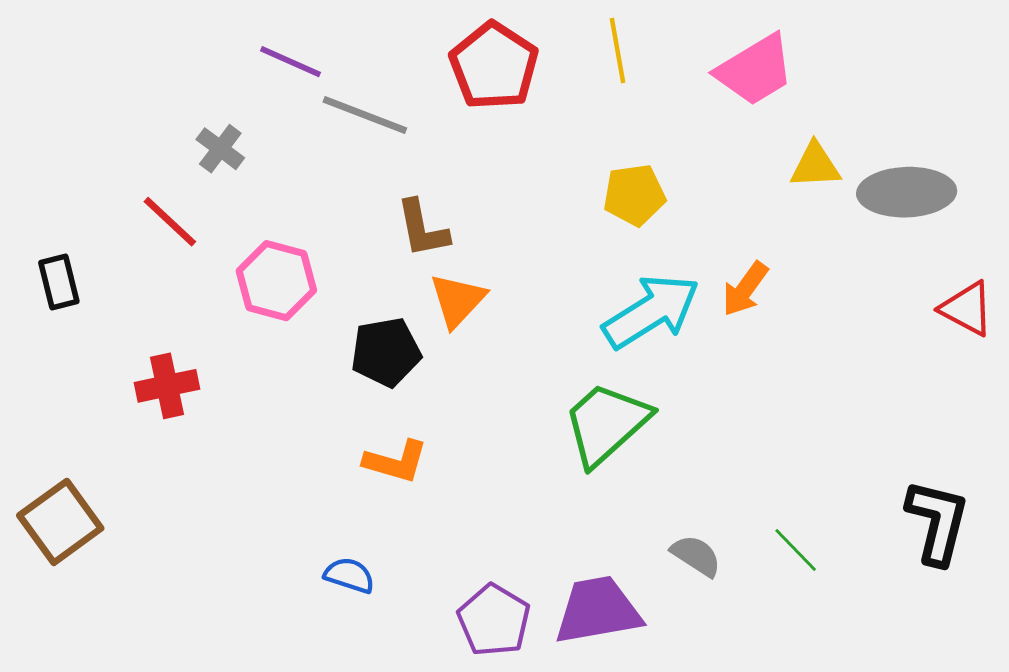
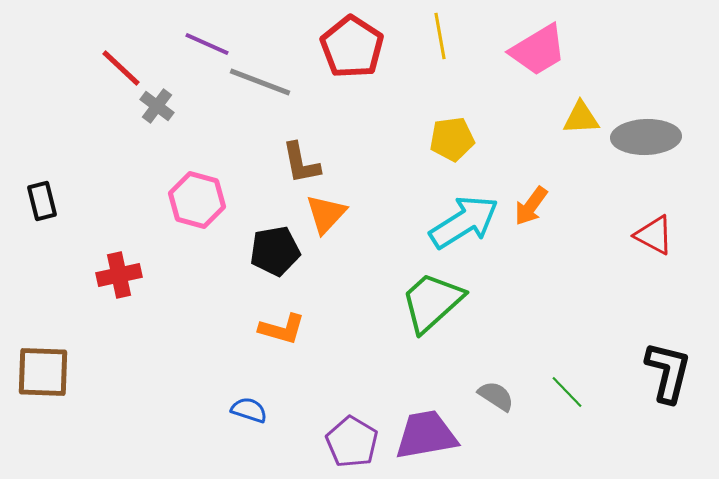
red line: (170, 222) -> (121, 68), moved
red triangle: (967, 309) -> (654, 235), moved
brown square: (60, 522) -> (43, 372), turned 38

